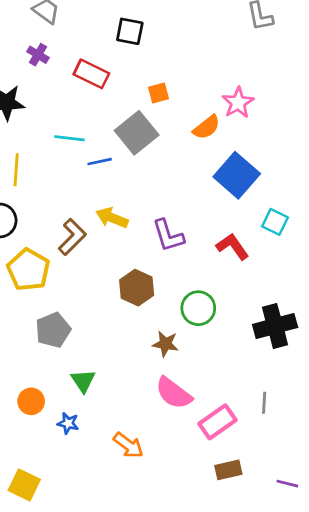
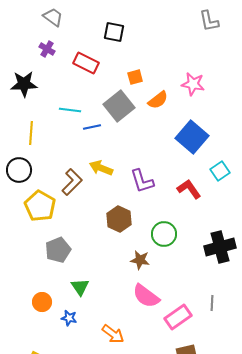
pink star: (238, 103) -> (193, 84), turned -30
orange semicircle: (207, 127) -> (158, 100), moved
cyan square: (275, 222) -> (220, 171), turned 30

